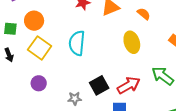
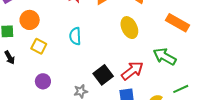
cyan semicircle: (77, 43) -> (75, 36), size x0.7
yellow square: (40, 48) -> (39, 46), size x0.7

